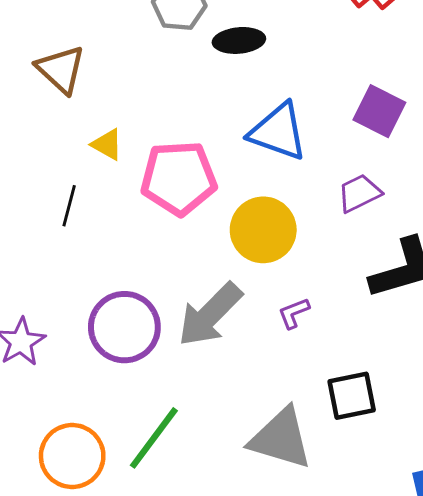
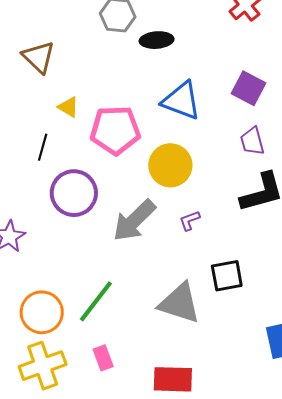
purple trapezoid: (359, 193) -> (252, 141), moved, turned -80
purple circle: (124, 327) -> (74, 193), moved

